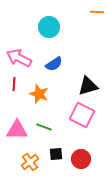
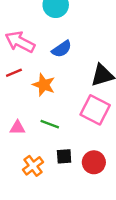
red line: (14, 84) -> (14, 73), turned 64
pink triangle: (17, 130) -> (18, 128), size x0.6

